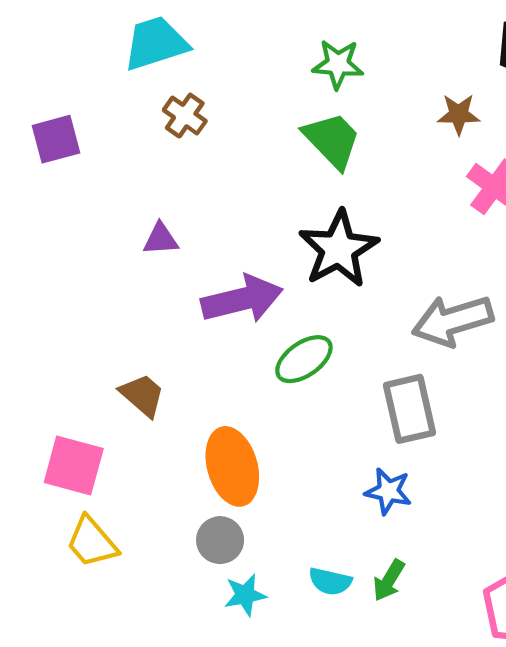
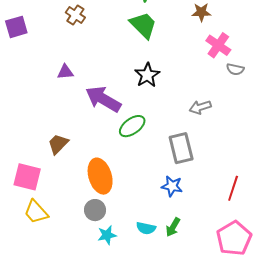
black star: (339, 249) -> (147, 75), size x0.7
purple arrow: (242, 299) -> (103, 99), turned -135
gray arrow: (452, 321) -> (200, 107), size x0.6
brown trapezoid: (142, 395) -> (58, 144), turned -85

